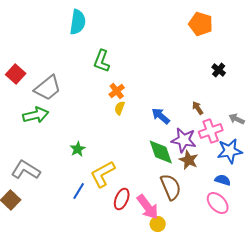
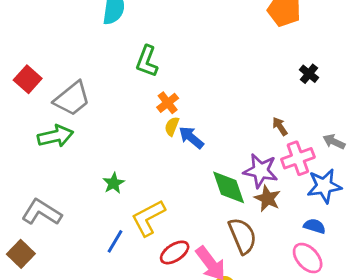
blue arrow: (161, 116) -> (191, 137), moved
red ellipse: (122, 199) -> (175, 252), turned 35

